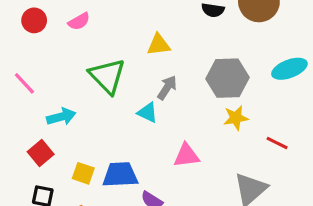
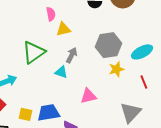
pink semicircle: (79, 21) -> (51, 14), moved, turned -64
cyan ellipse: (289, 69) -> (142, 52), moved
green triangle: (107, 76) -> (34, 52), turned 45
red line: (277, 143) -> (144, 82), turned 48

